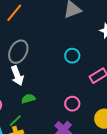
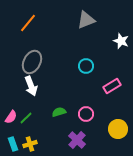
green semicircle: (28, 99) -> (59, 112), moved
green line: (15, 121) -> (26, 118), moved

